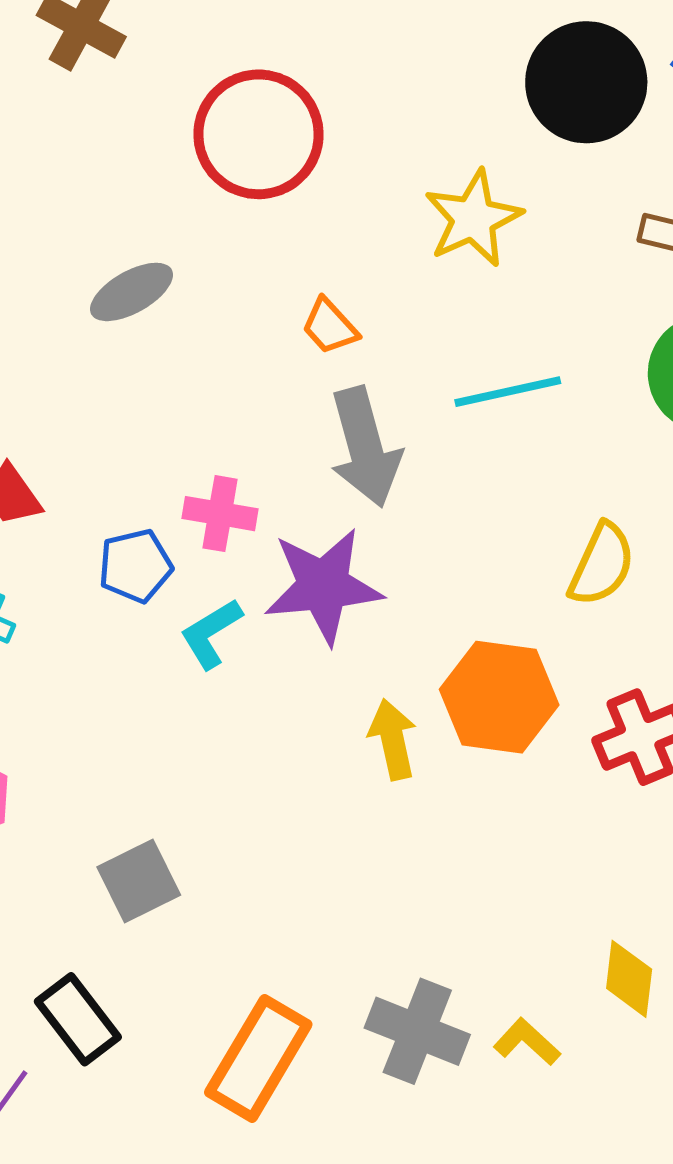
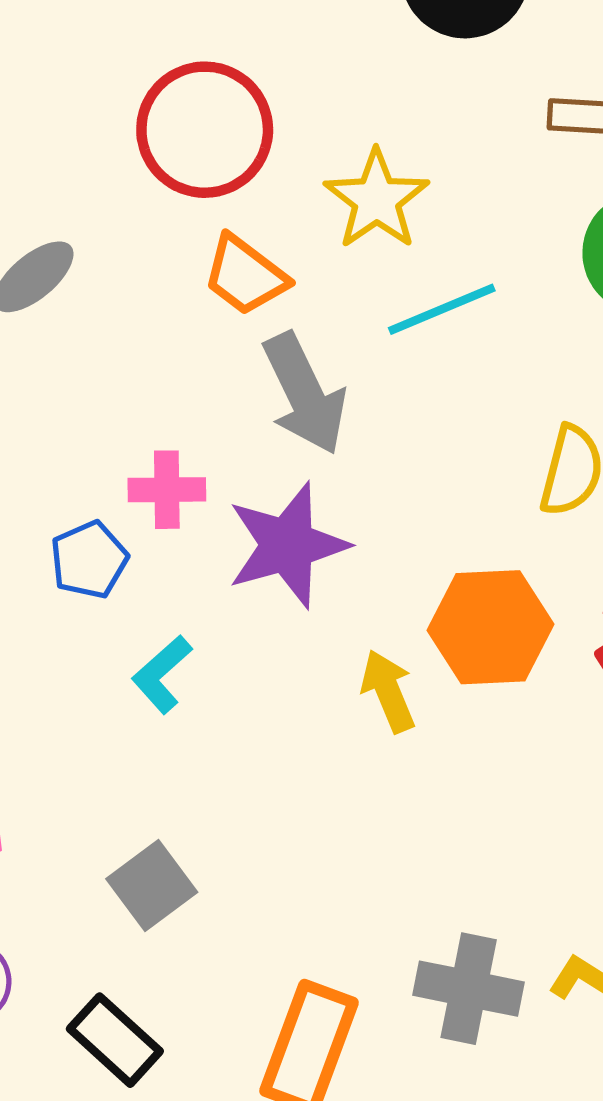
red circle: (258, 134) -> (205, 130), moved
yellow star: (473, 219) -> (377, 200), moved
orange trapezoid: (330, 326) -> (245, 275), size x1.4
cyan L-shape: (211, 633) -> (162, 674), moved

